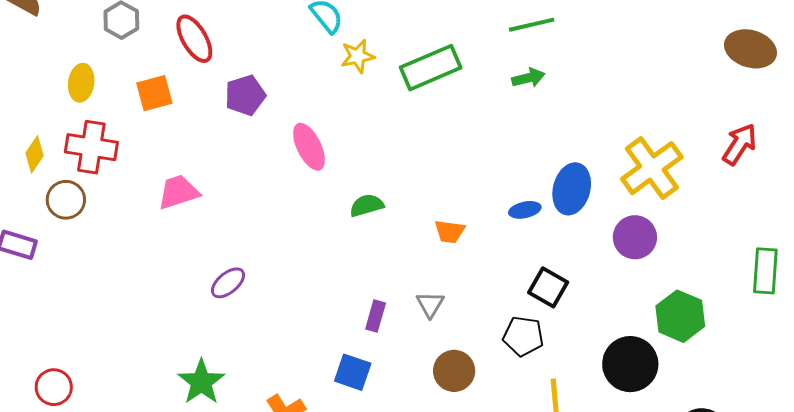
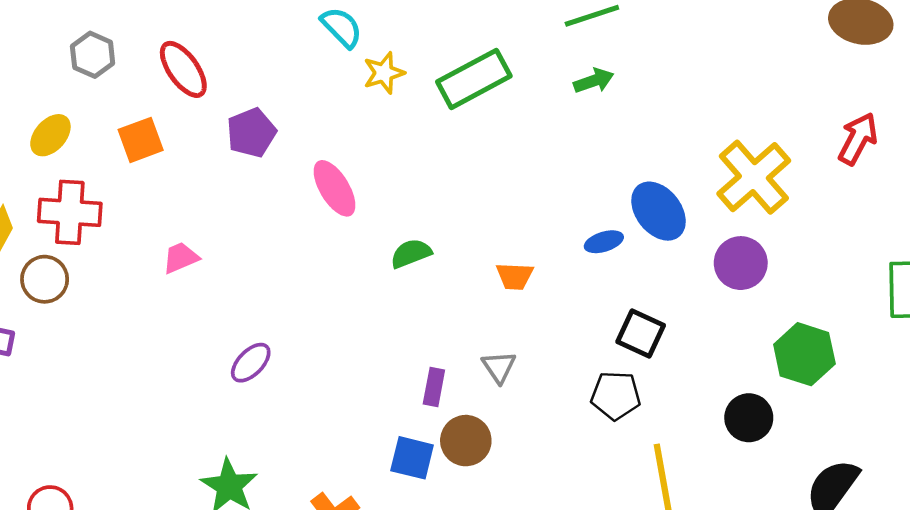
yellow ellipse: (81, 83) -> (50, 135), turned 39
blue ellipse: (572, 189) -> (659, 211), turned -48
pink trapezoid: (178, 192) -> (181, 258), size x0.7
black circle: (630, 364) -> (749, 418), size x0.7
brown circle: (454, 371) -> (466, 441), moved

